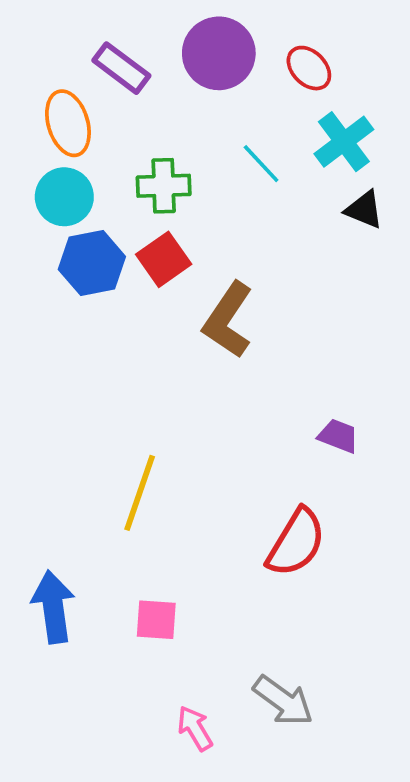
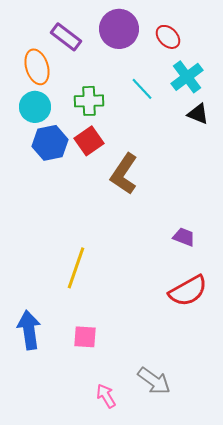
red semicircle: (296, 543) -> (188, 291), moved, turned 30

